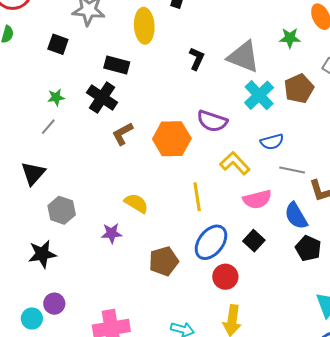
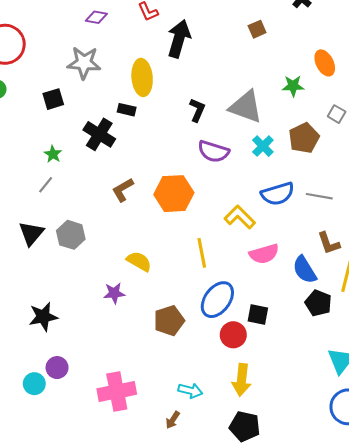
black square: (58, 44) -> (53, 99), turned -35
black rectangle: (117, 65) -> (127, 110), moved, size x0.7
cyan cross: (259, 95) -> (263, 146), size x0.7
green star: (56, 97) -> (53, 154), turned -30
black cross: (102, 98) -> (99, 134), moved
purple semicircle: (212, 121) -> (214, 151), moved
blue semicircle: (272, 142) -> (278, 194), size x1.4
gray line: (292, 170) -> (319, 196), moved
gray hexagon: (62, 210) -> (71, 235), moved
black square: (254, 241) -> (258, 314), moved, turned -30

